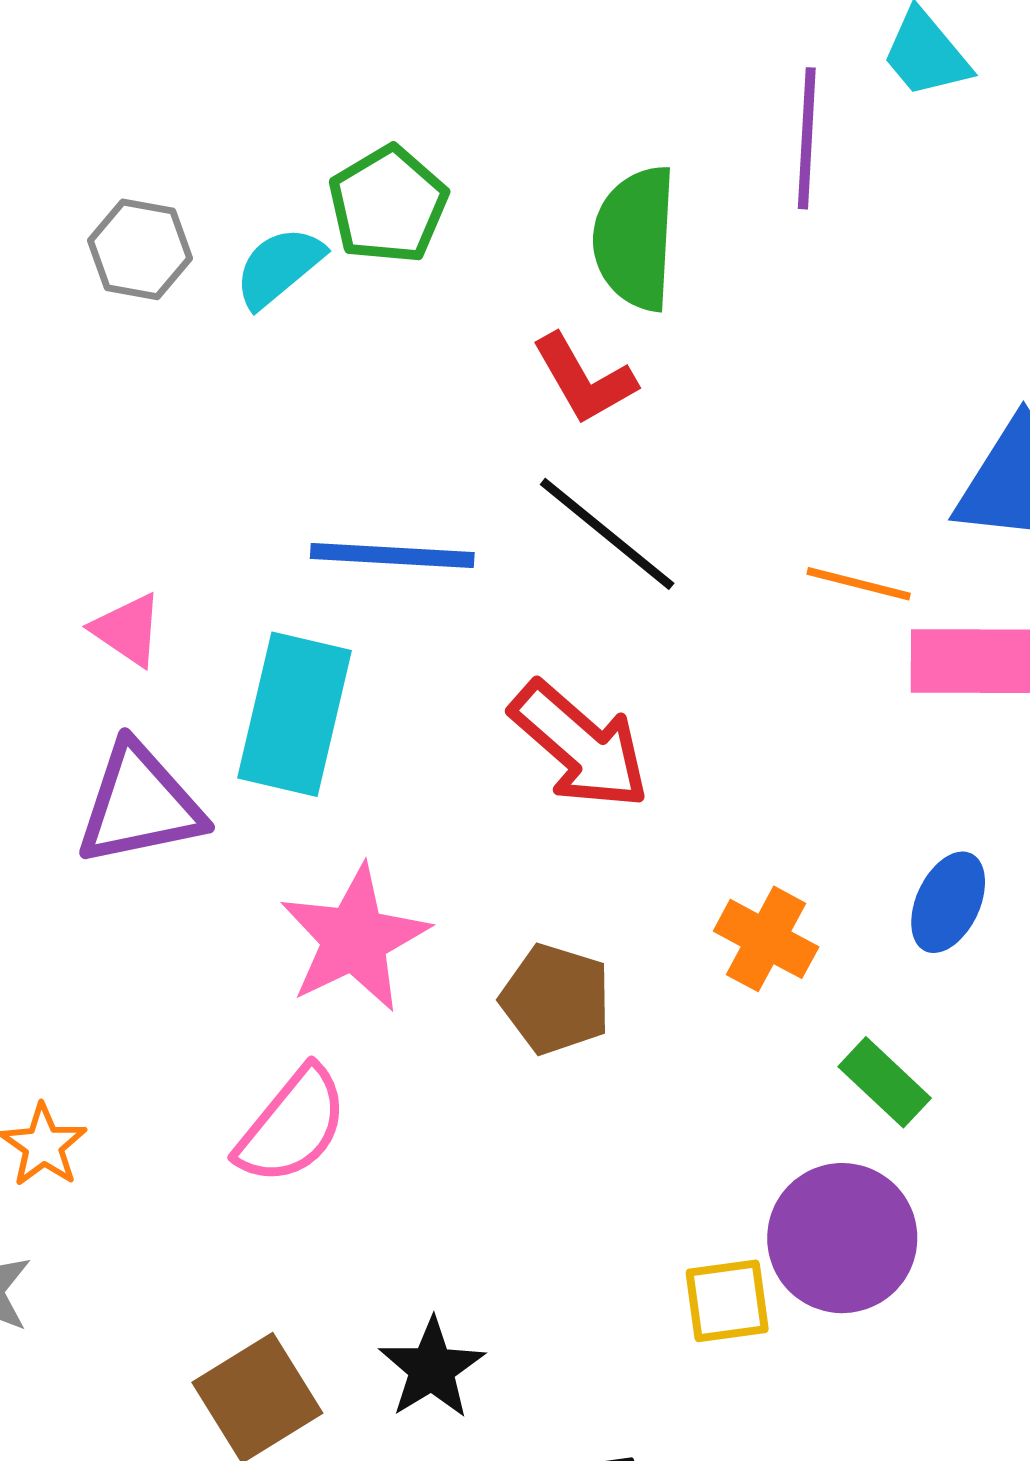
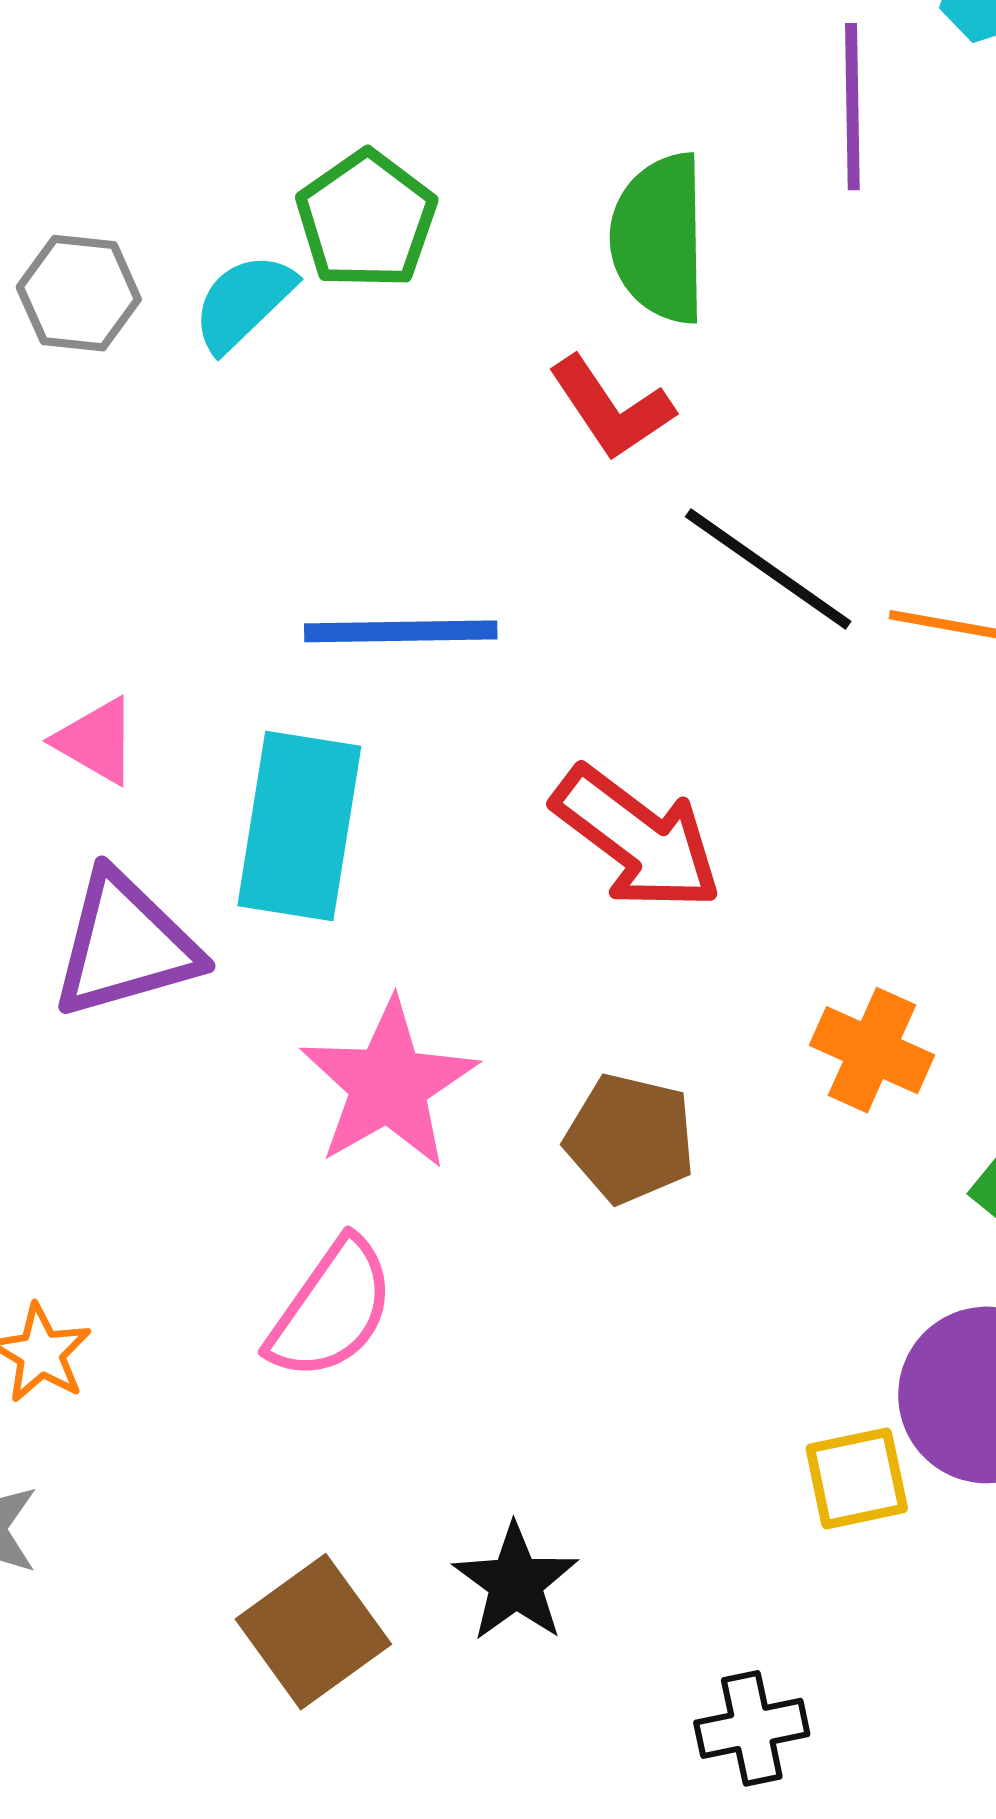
black line: (607, 534) -> (768, 569), moved

